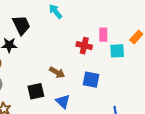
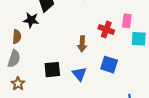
brown arrow: (57, 72) -> (82, 44), moved, turned 56
blue triangle: (63, 101) -> (79, 74), moved

